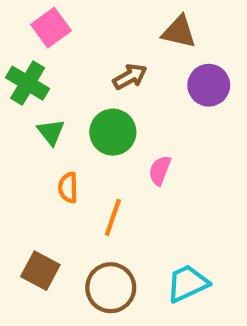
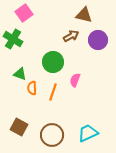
brown arrow: (130, 77) -> (71, 36), moved
green triangle: (51, 132) -> (20, 74), moved, turned -32
orange line: (113, 217) -> (53, 92), moved

